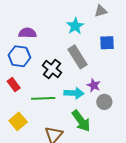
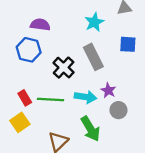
red rectangle: (14, 85) -> (25, 98), moved

